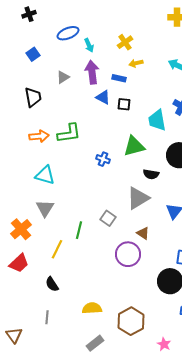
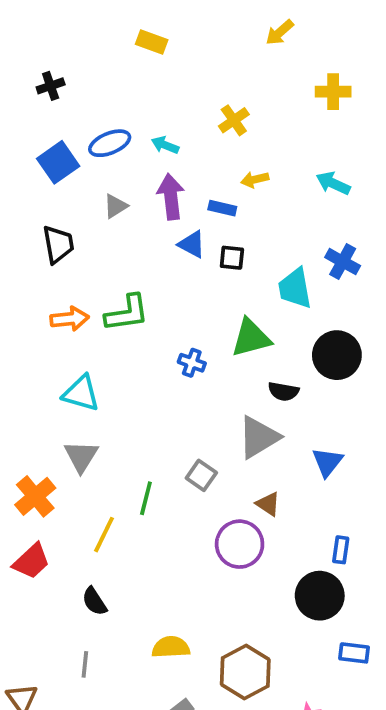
blue ellipse: (68, 33) -> (110, 143), moved
yellow cross: (125, 42) -> (234, 120), moved
cyan arrow: (89, 45) -> (165, 145), turned 136
blue square: (33, 54) -> (58, 162), size x1.5

